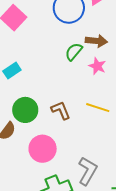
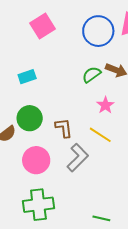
pink star: (97, 66) -> (105, 105), moved
gray L-shape: (88, 171) -> (78, 158), moved

